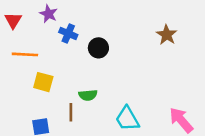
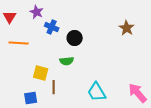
yellow square: (43, 82) -> (41, 73), moved
green semicircle: (88, 95) -> (67, 61), moved

